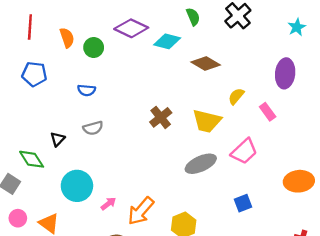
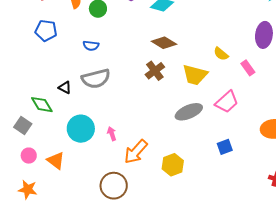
brown diamond: (206, 64) -> (164, 43), moved
yellow semicircle: (236, 96) -> (221, 54), turned -91
gray semicircle: (93, 128) -> (96, 79), size x1.6
black triangle: (58, 139) -> (65, 88), turned -48
pink arrow: (108, 204) -> (112, 134), moved, turned -72

